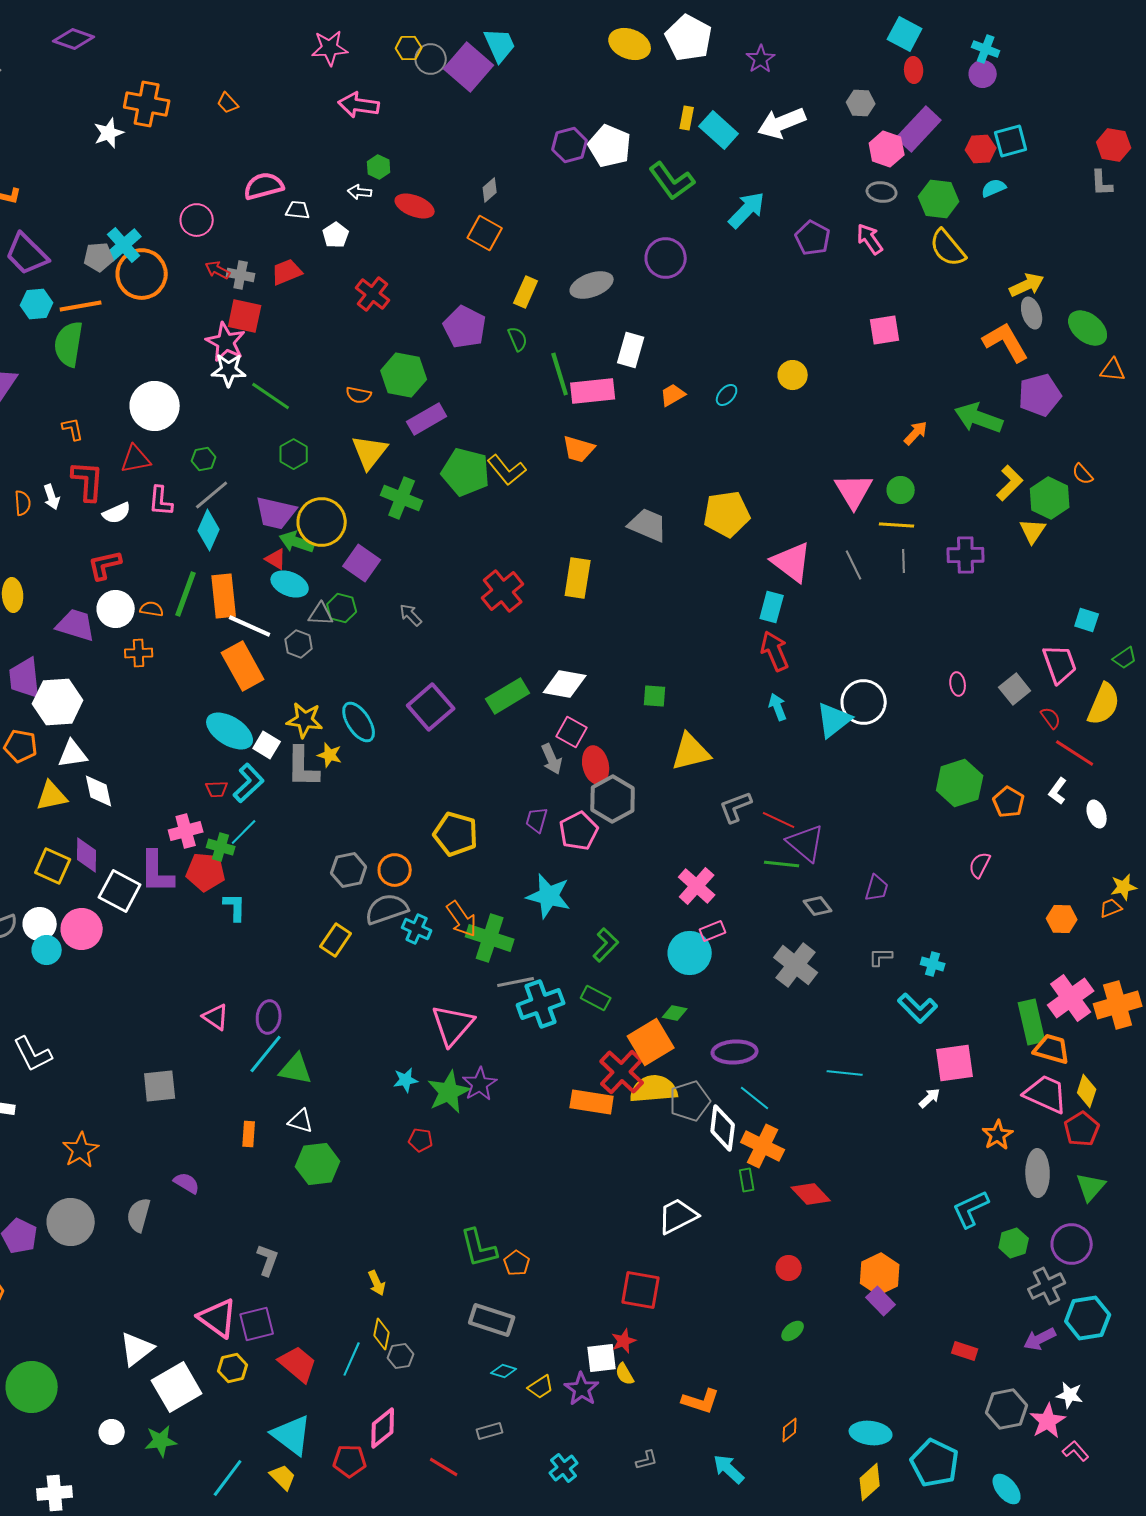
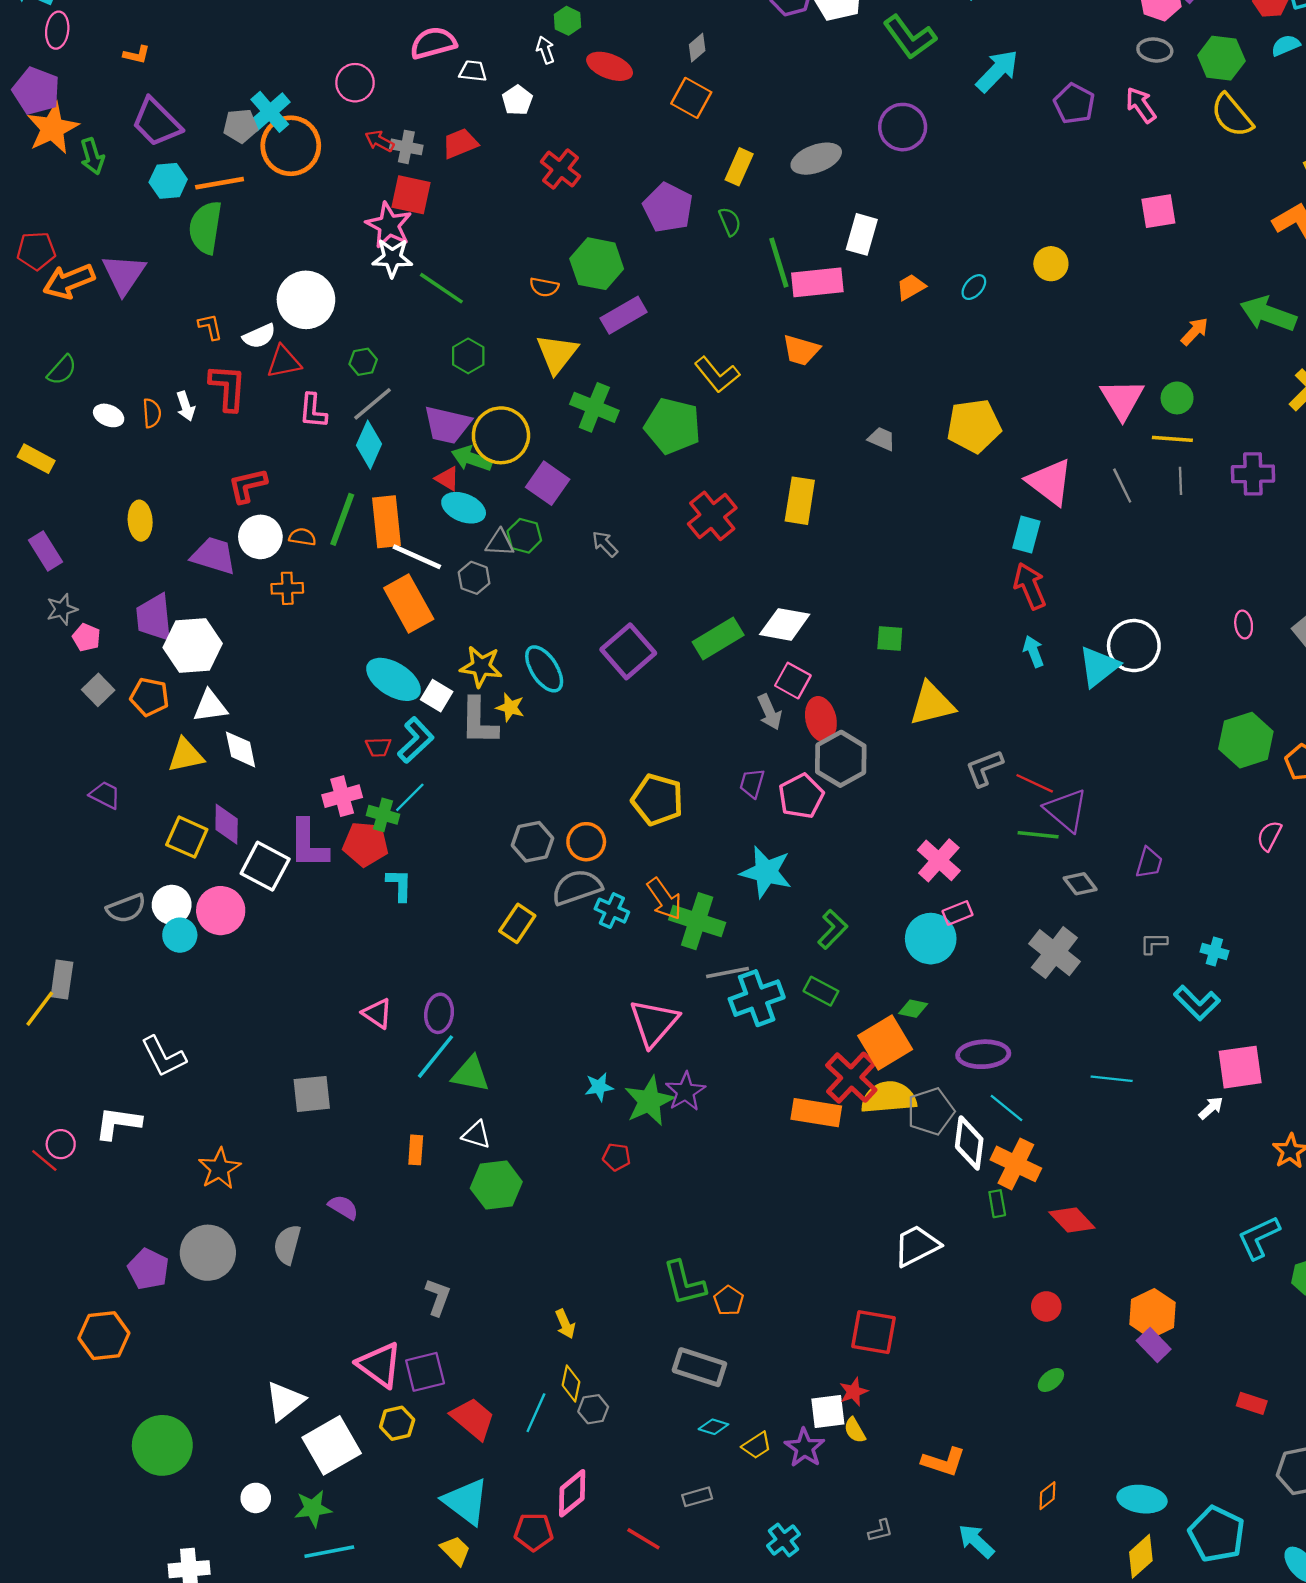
white arrow: (360, 192) -> (545, 50), turned 65
green pentagon: (466, 472) -> (673, 426), moved
white semicircle: (117, 513) -> (259, 336), moved
gray trapezoid: (648, 525) -> (882, 439), size x0.6
cyan line: (228, 1478) -> (329, 1552), moved, turned 42

